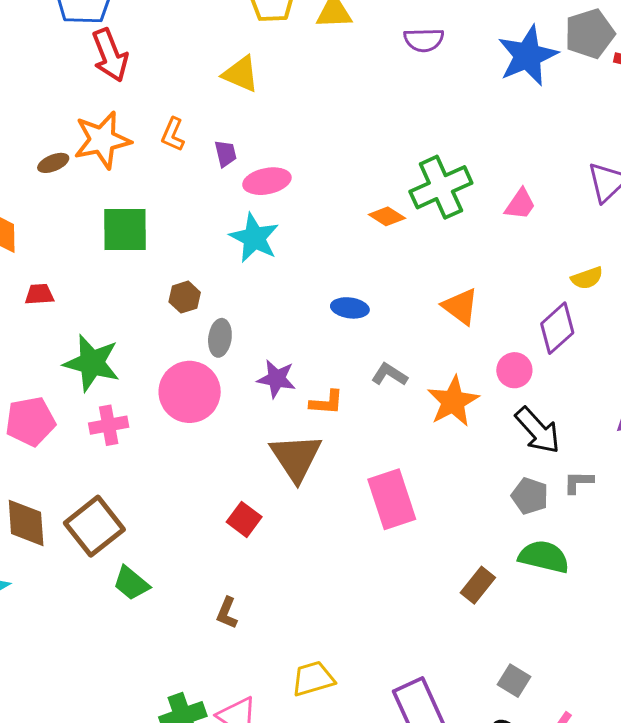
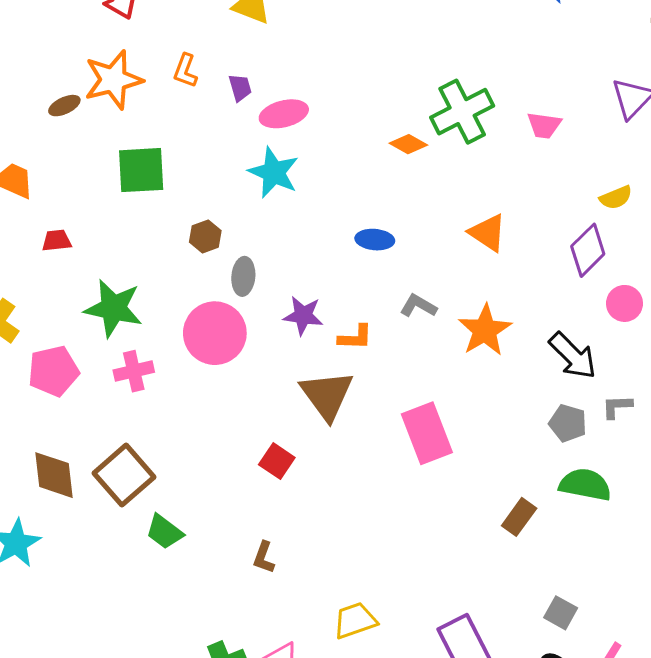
pink trapezoid: (520, 204) -> (544, 125), turned 66
pink circle: (514, 370) -> (625, 303), moved

